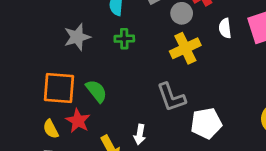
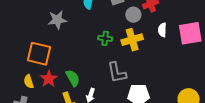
green cross: (124, 39) -> (105, 38), moved
green semicircle: (96, 91) -> (73, 78), moved

